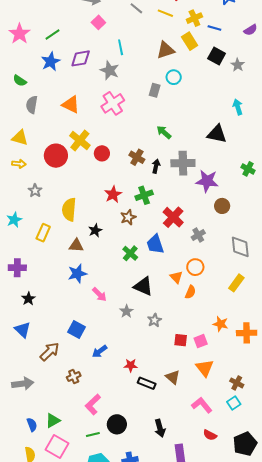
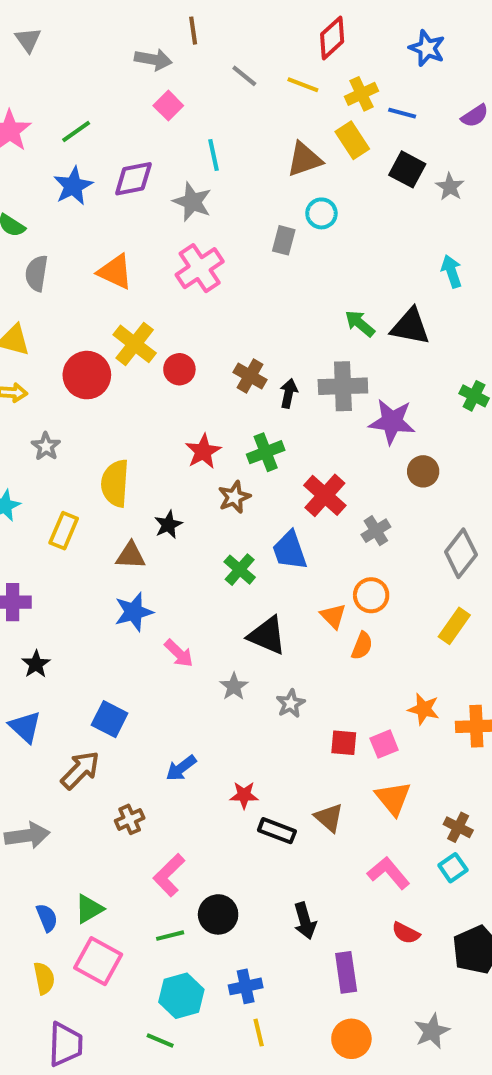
green arrow: (164, 132) -> (360, 323), moved
gray diamond: (240, 247) -> (461, 553), turned 45
blue square: (77, 329) -> (110, 719), moved

